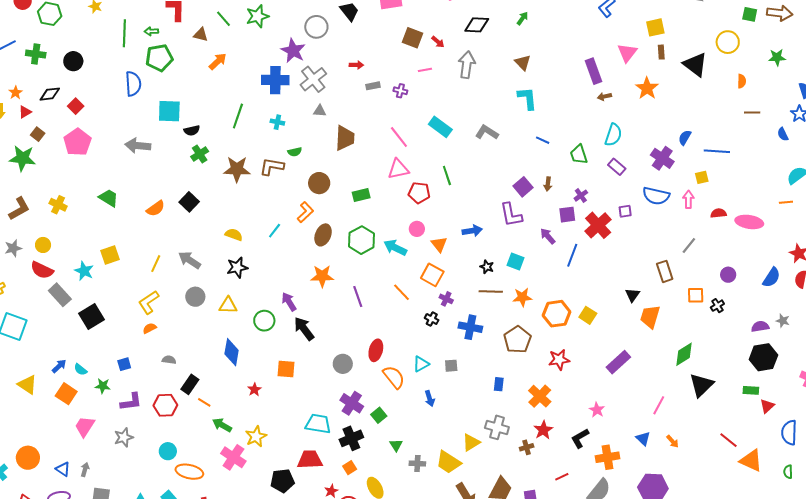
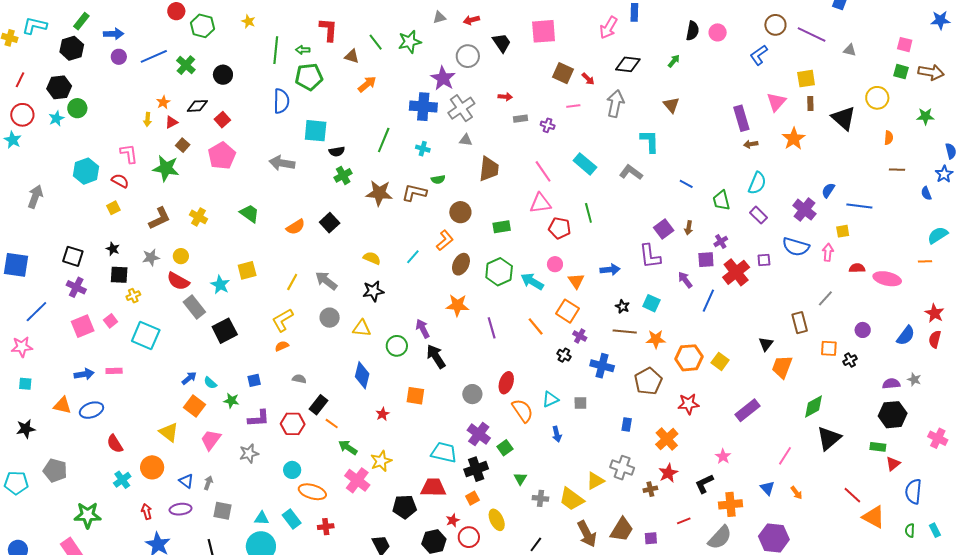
green cross: (36, 54) -> (186, 65), turned 30
cyan L-shape: (527, 98) -> (650, 141), moved
yellow triangle: (27, 385) -> (169, 432), moved

